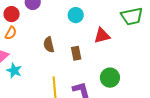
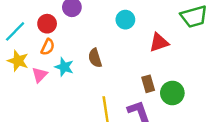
brown rectangle: (76, 53) -> (148, 84), moved
cyan star: (14, 71) -> (64, 67), moved

